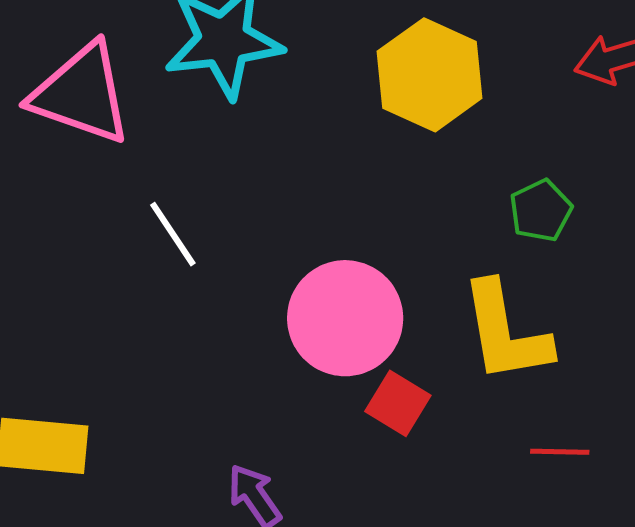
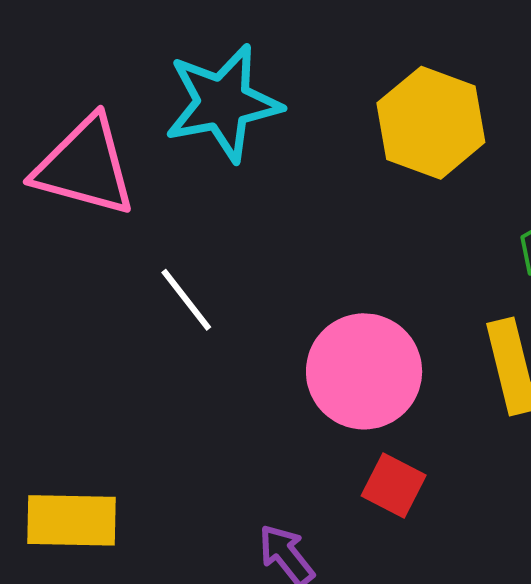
red square: (398, 403) -> (394, 486), moved

